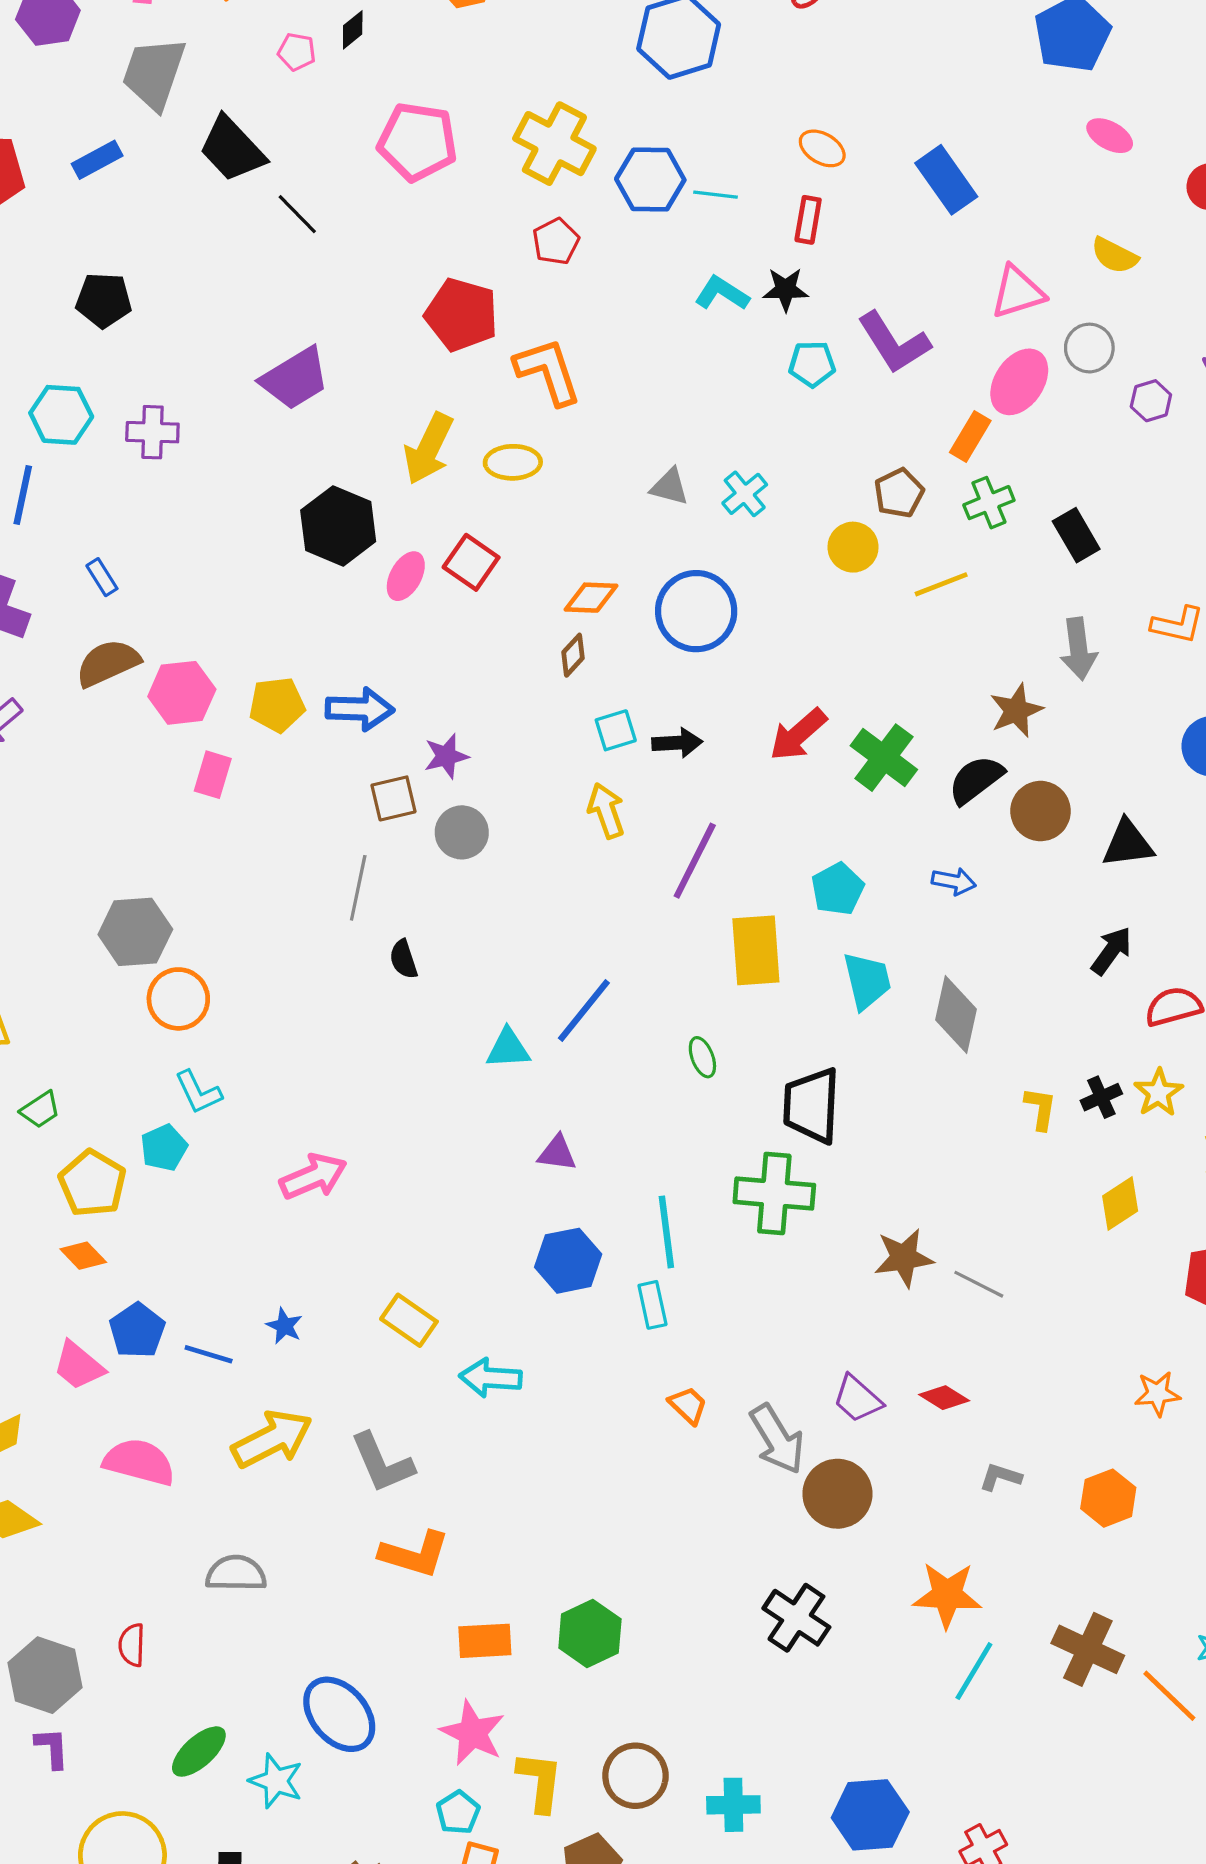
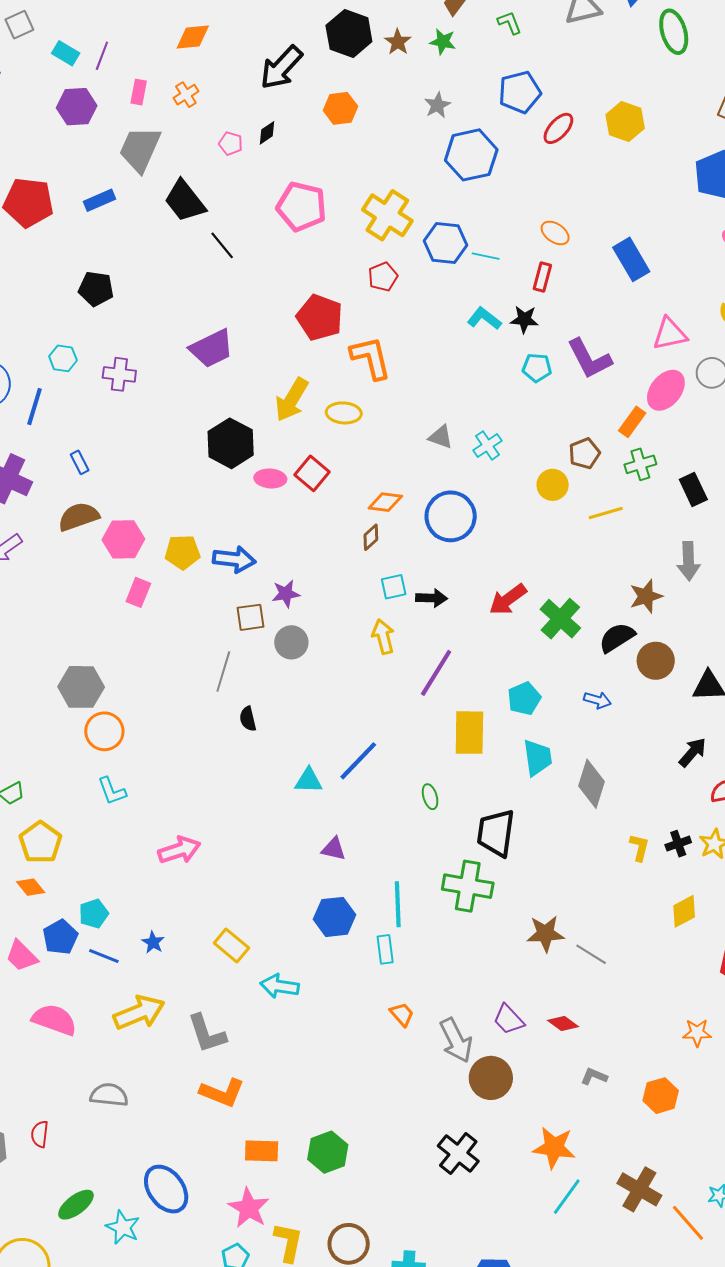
cyan hexagon: (61, 415) -> (63, 358), size x0.7
pink ellipse: (406, 576) -> (270, 478), turned 60
cyan pentagon: (164, 1148) -> (94, 914), moved

